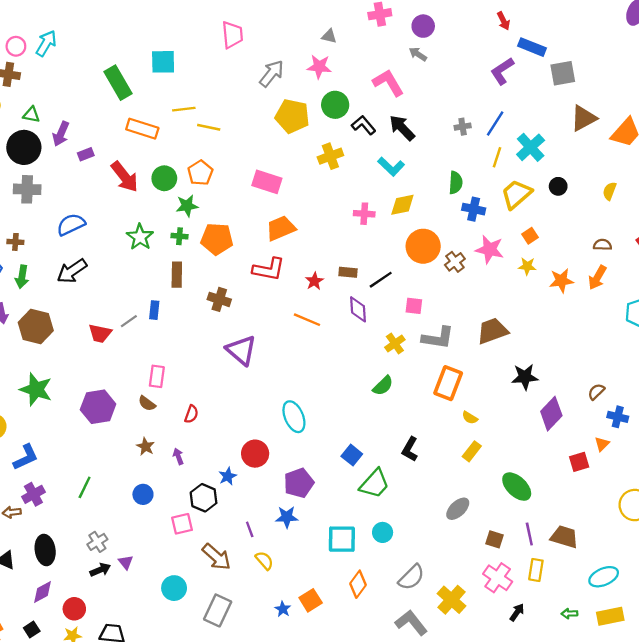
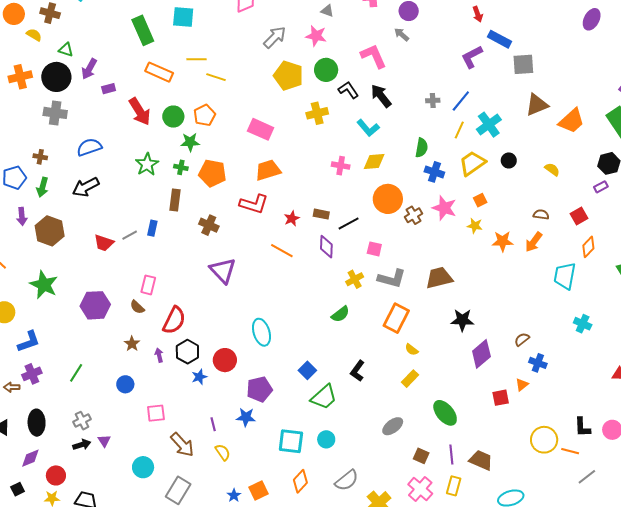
yellow semicircle: (610, 191) -> (552, 169), turned 98
red semicircle: (191, 414) -> (174, 320), size x1.8
black hexagon: (204, 498) -> (187, 352), moved

